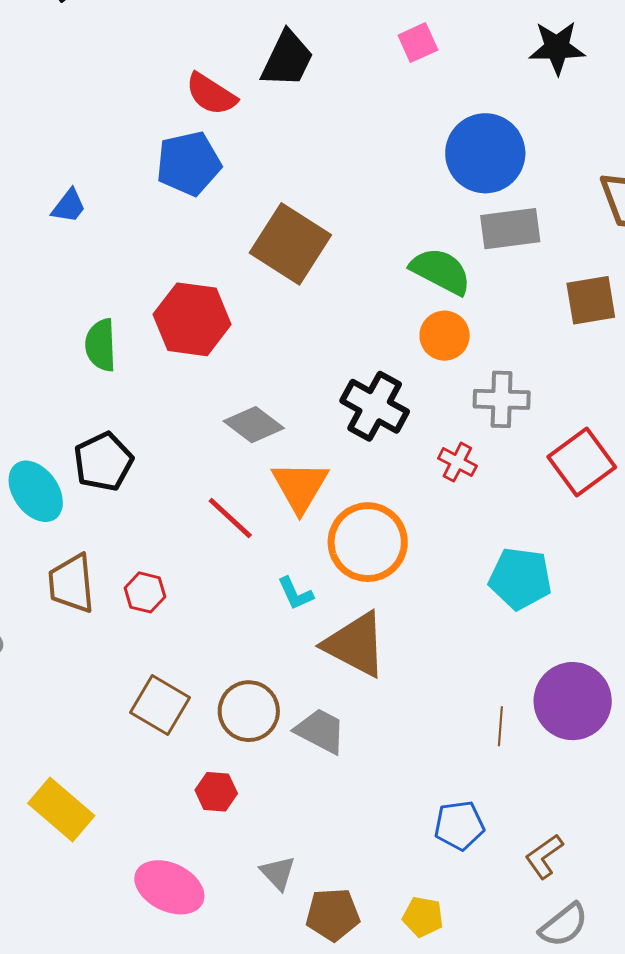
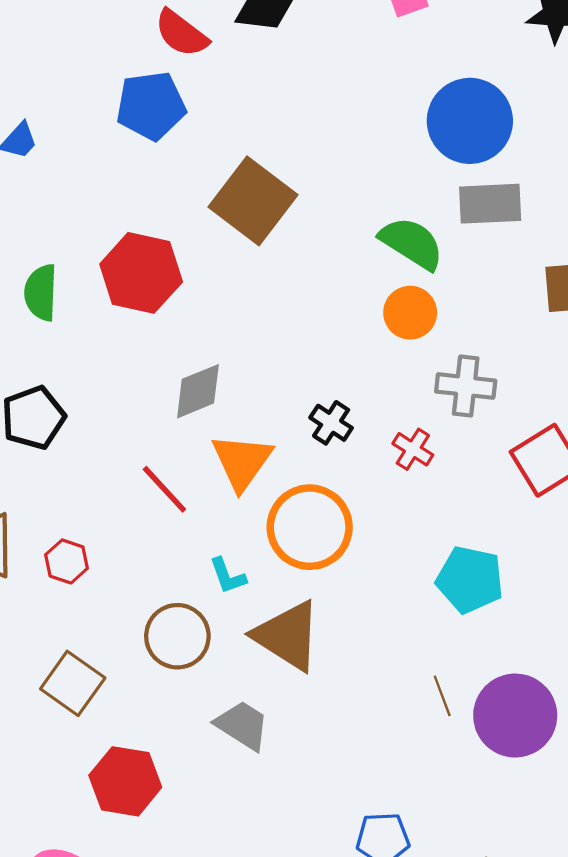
black cross: (375, 406) -> (331, 423), moved, size x0.6
gray diamond: (254, 425) -> (198, 391), turned -64
brown circle: (249, 711) -> (177, 636), moved
brown line: (500, 726) -> (442, 696), moved, turned -30
red hexagon: (216, 792) -> (125, 781), size x1.6

